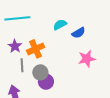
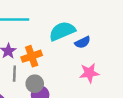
cyan semicircle: (60, 25) -> (62, 31), size x1.6

